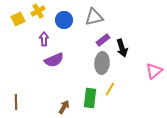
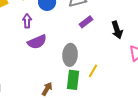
black arrow: (122, 48) -> (117, 30), moved
gray ellipse: (102, 63) -> (70, 55), moved

